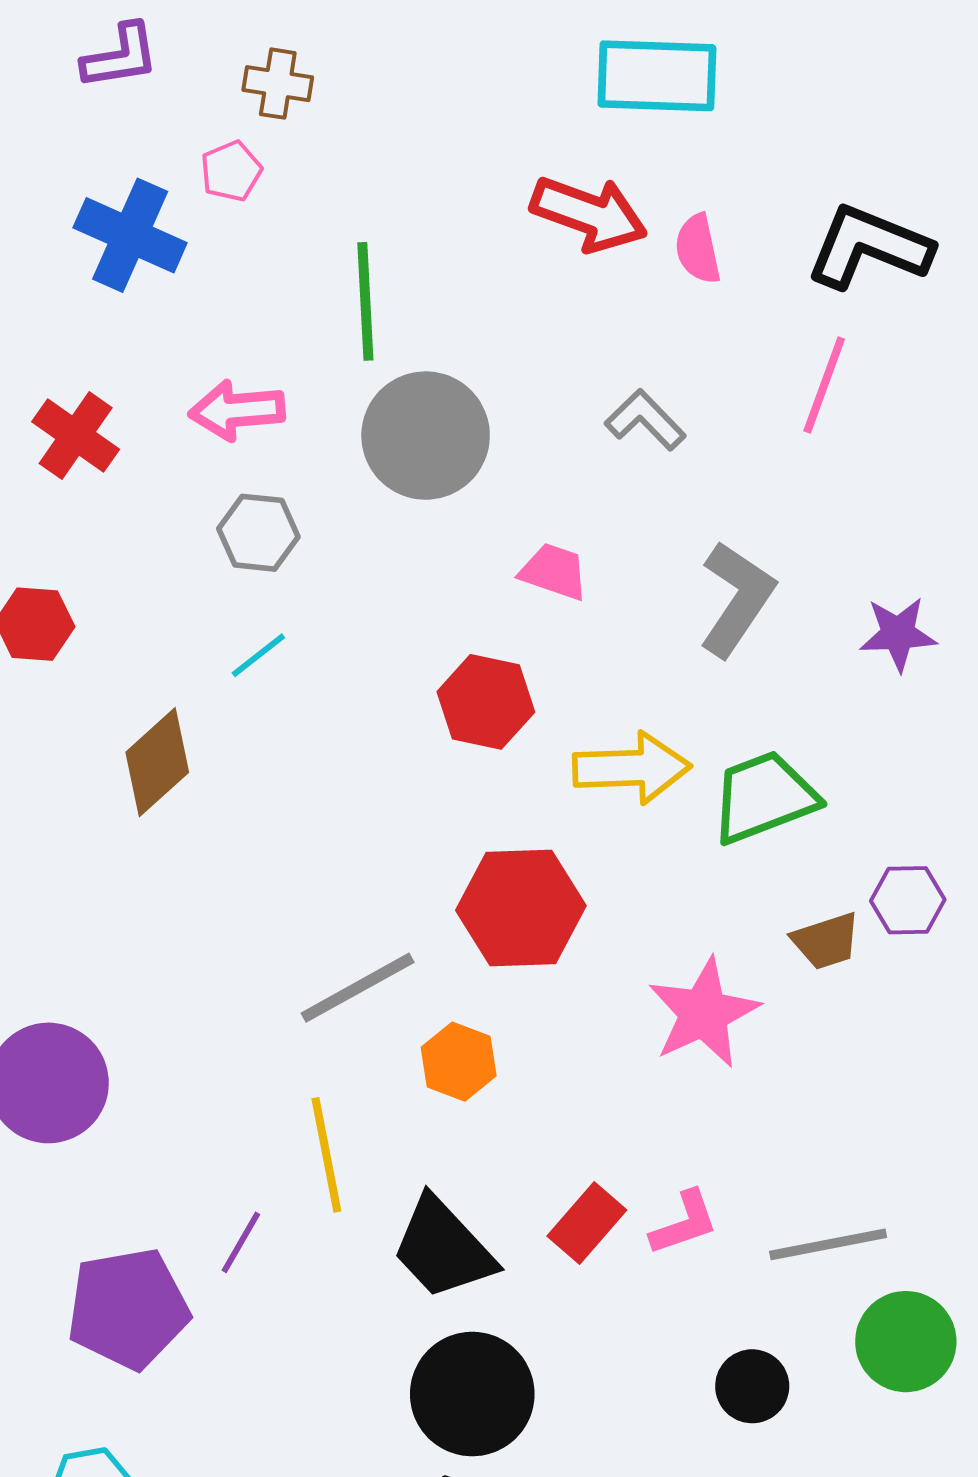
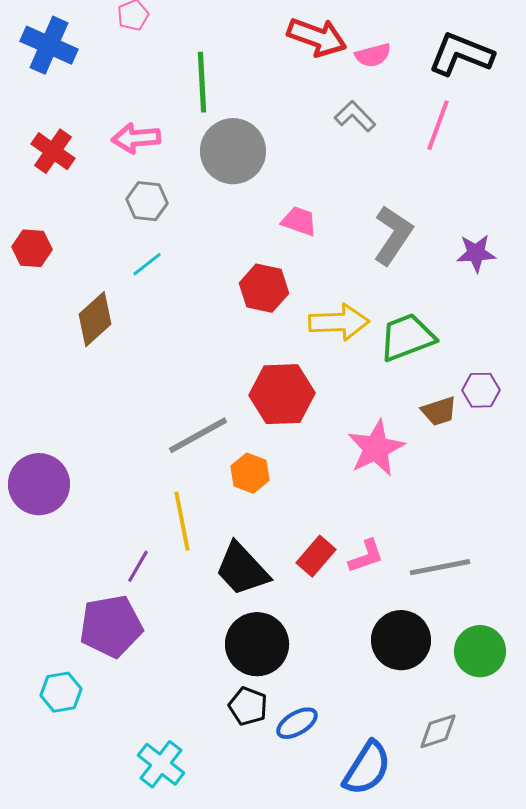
blue cross: (130, 235) -> (49, 45), moved
pink semicircle: (698, 249) -> (373, 55), turned -93
gray L-shape: (645, 420) -> (355, 116), moved
purple pentagon: (128, 1309) -> (111, 626), moved
green circle: (906, 1342) -> (480, 651), moved
black circle: (752, 1386) -> (401, 640), size x1.6

